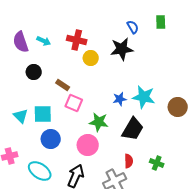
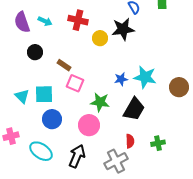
yellow circle: (91, 58) -> (100, 38), moved
green cross: (157, 163) -> (158, 143), turned -32

